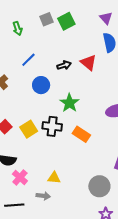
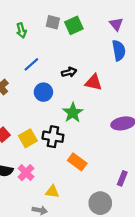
gray square: (46, 19) -> (53, 22), turned 32
red triangle: (88, 63) -> (93, 82), moved, turned -30
orange rectangle: (81, 134) -> (77, 162), moved
pink cross: (20, 177) -> (26, 173), moved

